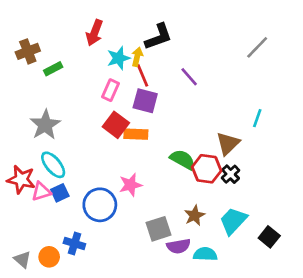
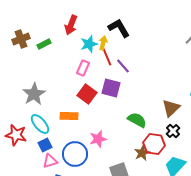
black L-shape: (159, 37) -> (119, 28), turned -100
green rectangle: (53, 69) -> (44, 44), moved
purple line: (189, 77) -> (123, 66), moved
purple square: (145, 101) -> (111, 88), moved
orange rectangle: (136, 134) -> (69, 116), moved
red hexagon: (207, 169) -> (154, 144), moved
pink triangle: (41, 191) -> (50, 161), moved
brown star: (195, 215) -> (142, 153), moved

